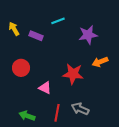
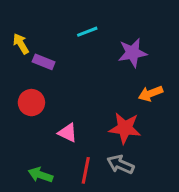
purple rectangle: (36, 36) -> (44, 62), moved
red star: (73, 74) -> (125, 128), moved

